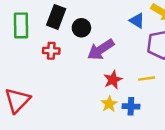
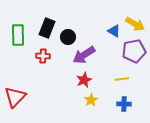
red star: (113, 80) -> (84, 80), moved
blue cross: (131, 106) -> (124, 104), moved

